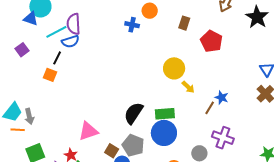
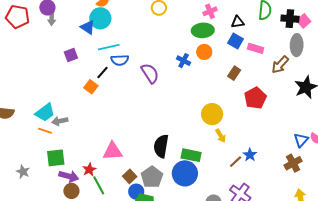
purple semicircle: (74, 24) -> (150, 73), moved, turned 135
black semicircle: (134, 113) -> (161, 146), turned -40
gray arrow: (29, 116) -> (60, 121), turned 77

